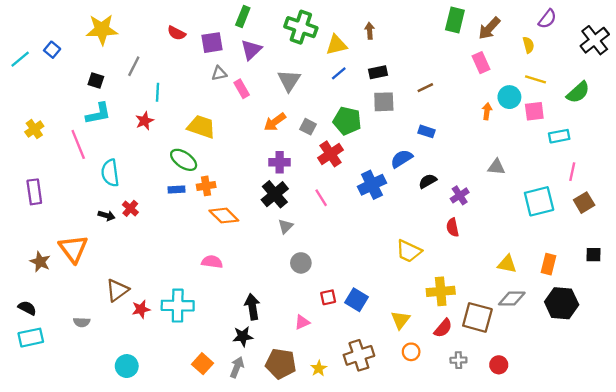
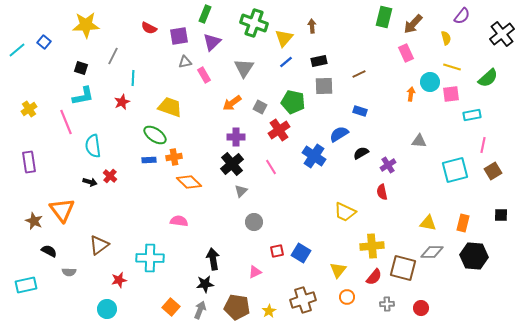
yellow triangle: (336, 45) -> (284, 38), turned -36
blue cross: (372, 185) -> (314, 156), turned -30
black semicircle: (27, 308) -> (49, 251), moved
red star: (141, 309) -> (119, 280), moved

